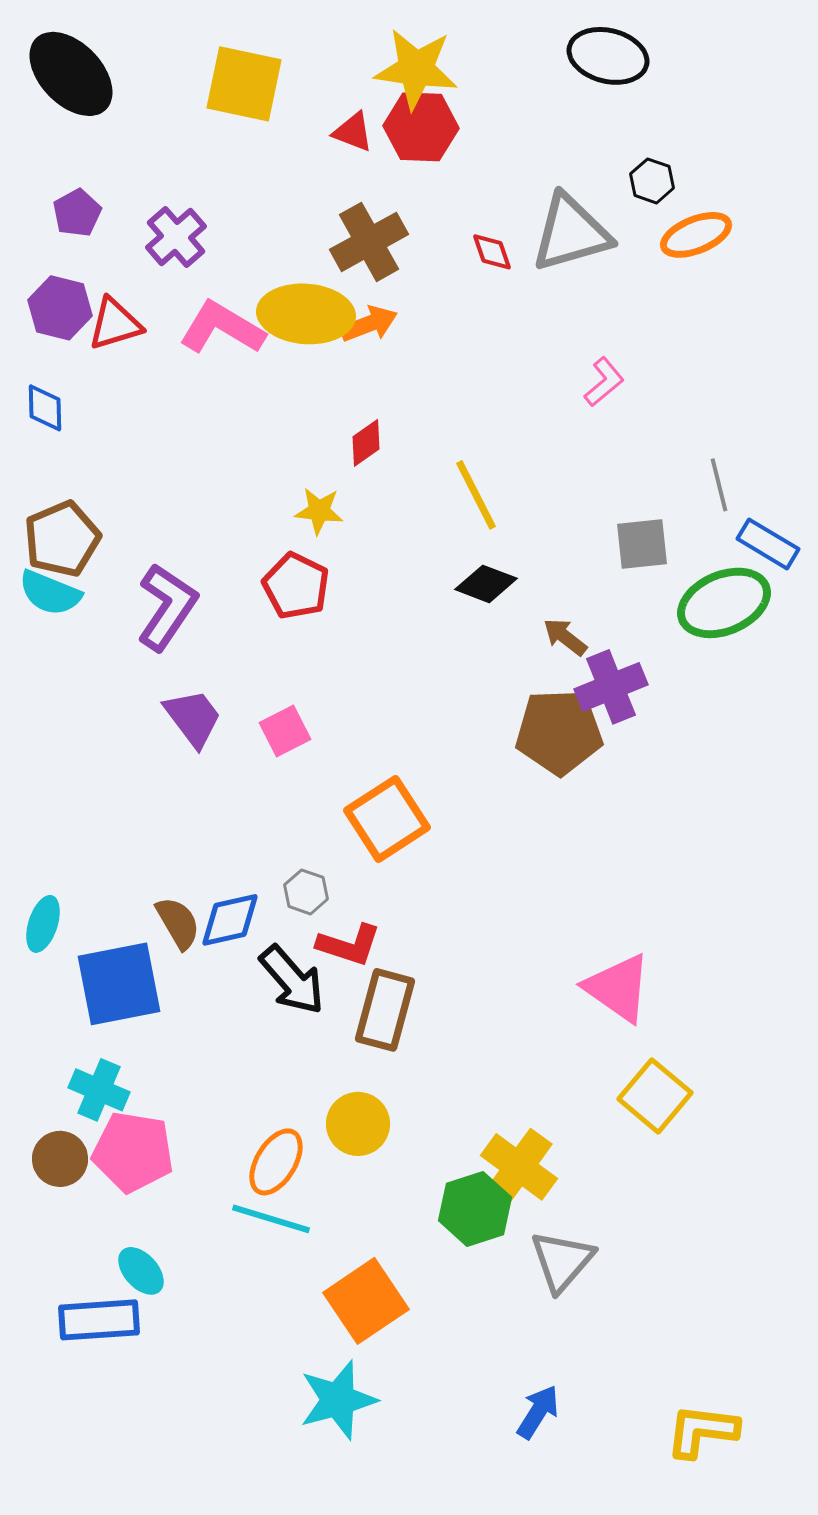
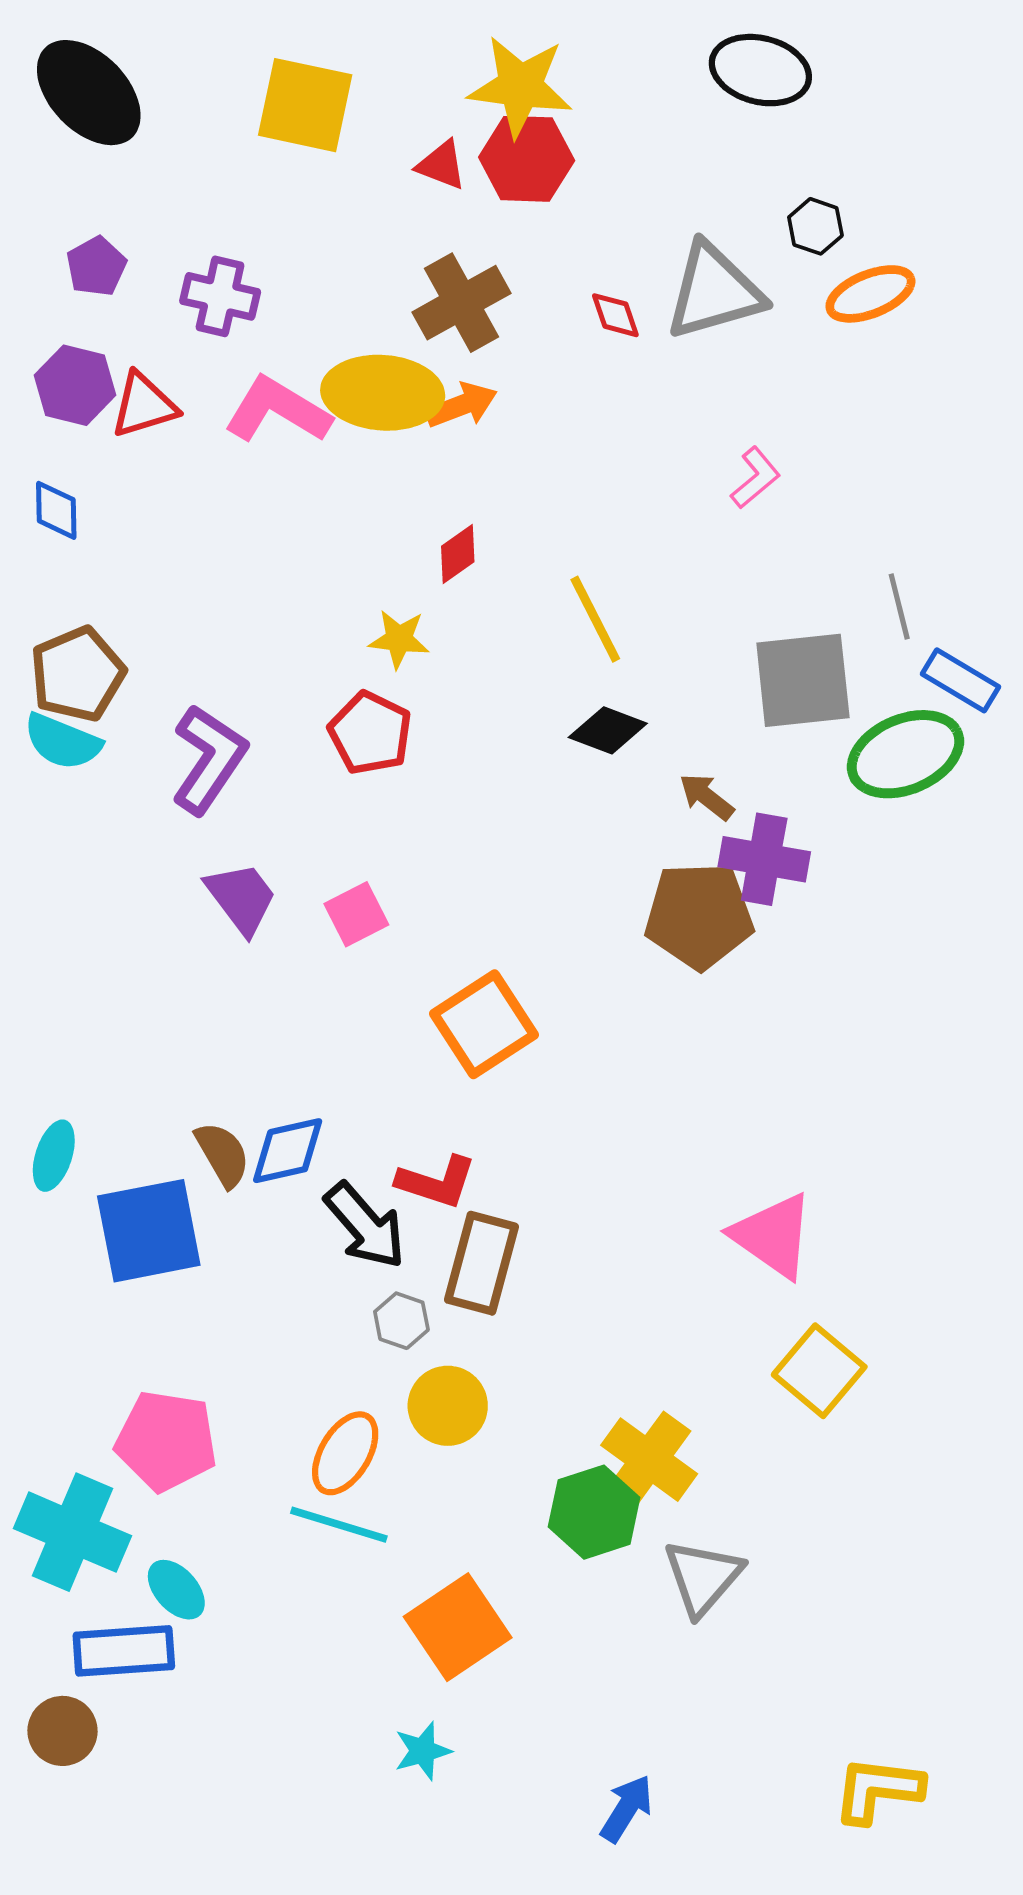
purple cross: (176, 237) -> (220, 296), turned -36
gray square: (642, 544) -> (803, 680), size x1.5
purple cross: (611, 687) -> (764, 859), turned 32
gray hexagon: (306, 892) -> (401, 1321), moved
cyan cross: (99, 1090) -> (73, 1532), moved, size x1.5
brown circle: (60, 1159) -> (62, 1731), moved
cyan star: (338, 1400) -> (423, 1751), size x0.6
blue arrow: (538, 1412) -> (627, 1809), moved

